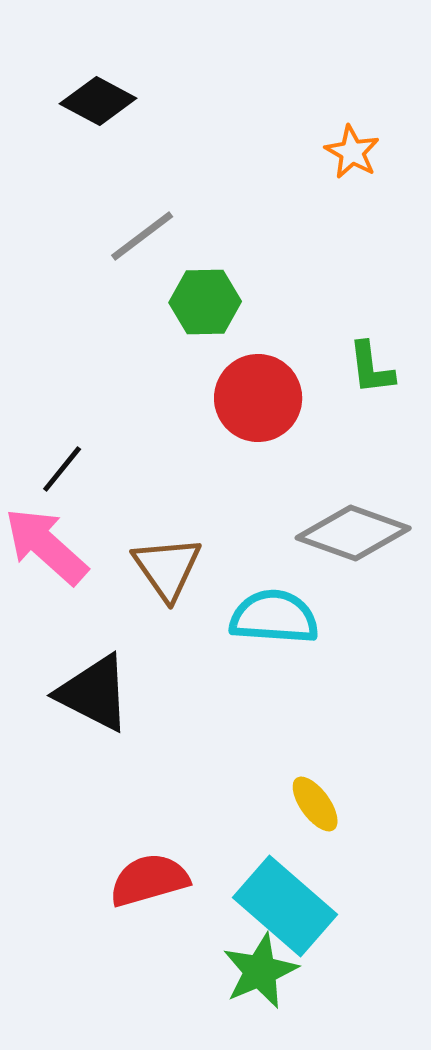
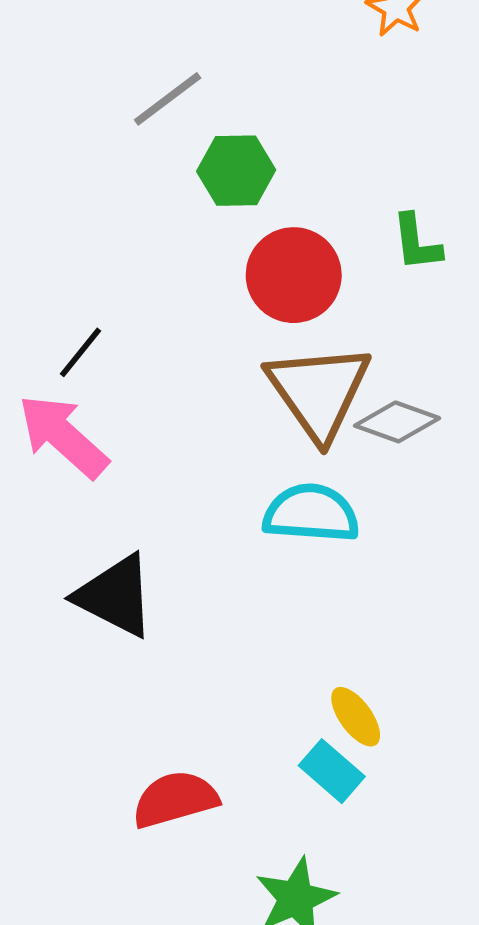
gray diamond: (353, 533) -> (397, 422), size x0.7
brown triangle: (167, 568) -> (319, 391), moved, size x1.4
cyan rectangle: (285, 906) -> (332, 771), moved, size x0.6

